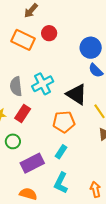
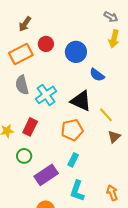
orange rectangle: (23, 40) -> (21, 54), turned -45
blue circle: (91, 48) -> (76, 52), moved
gray semicircle: (16, 86) -> (22, 85), moved

